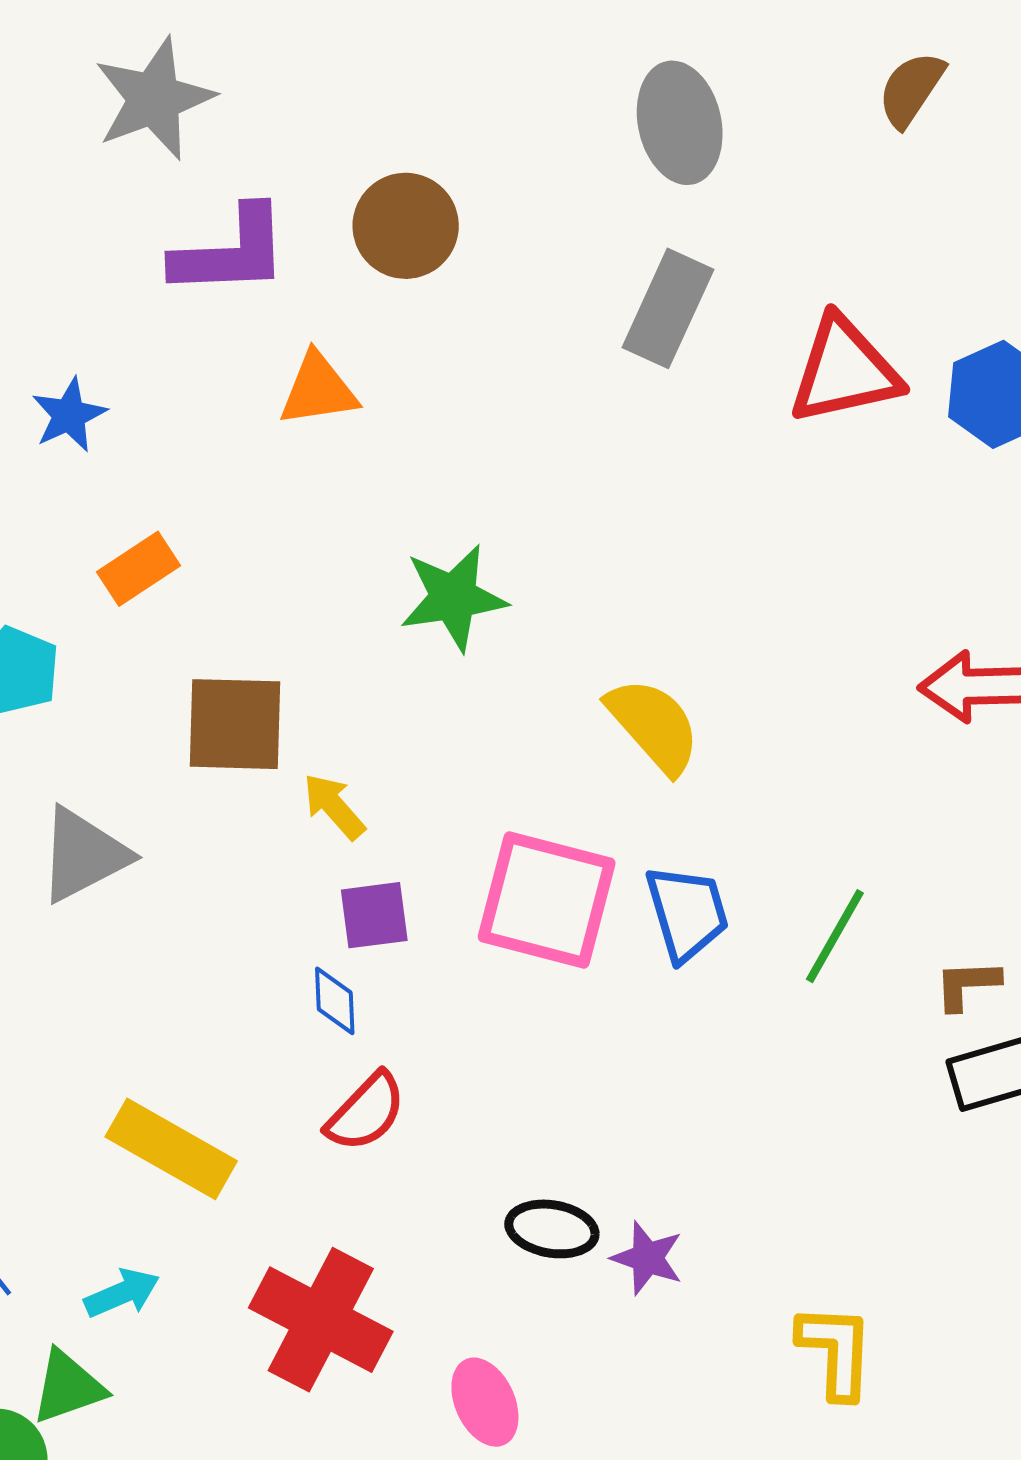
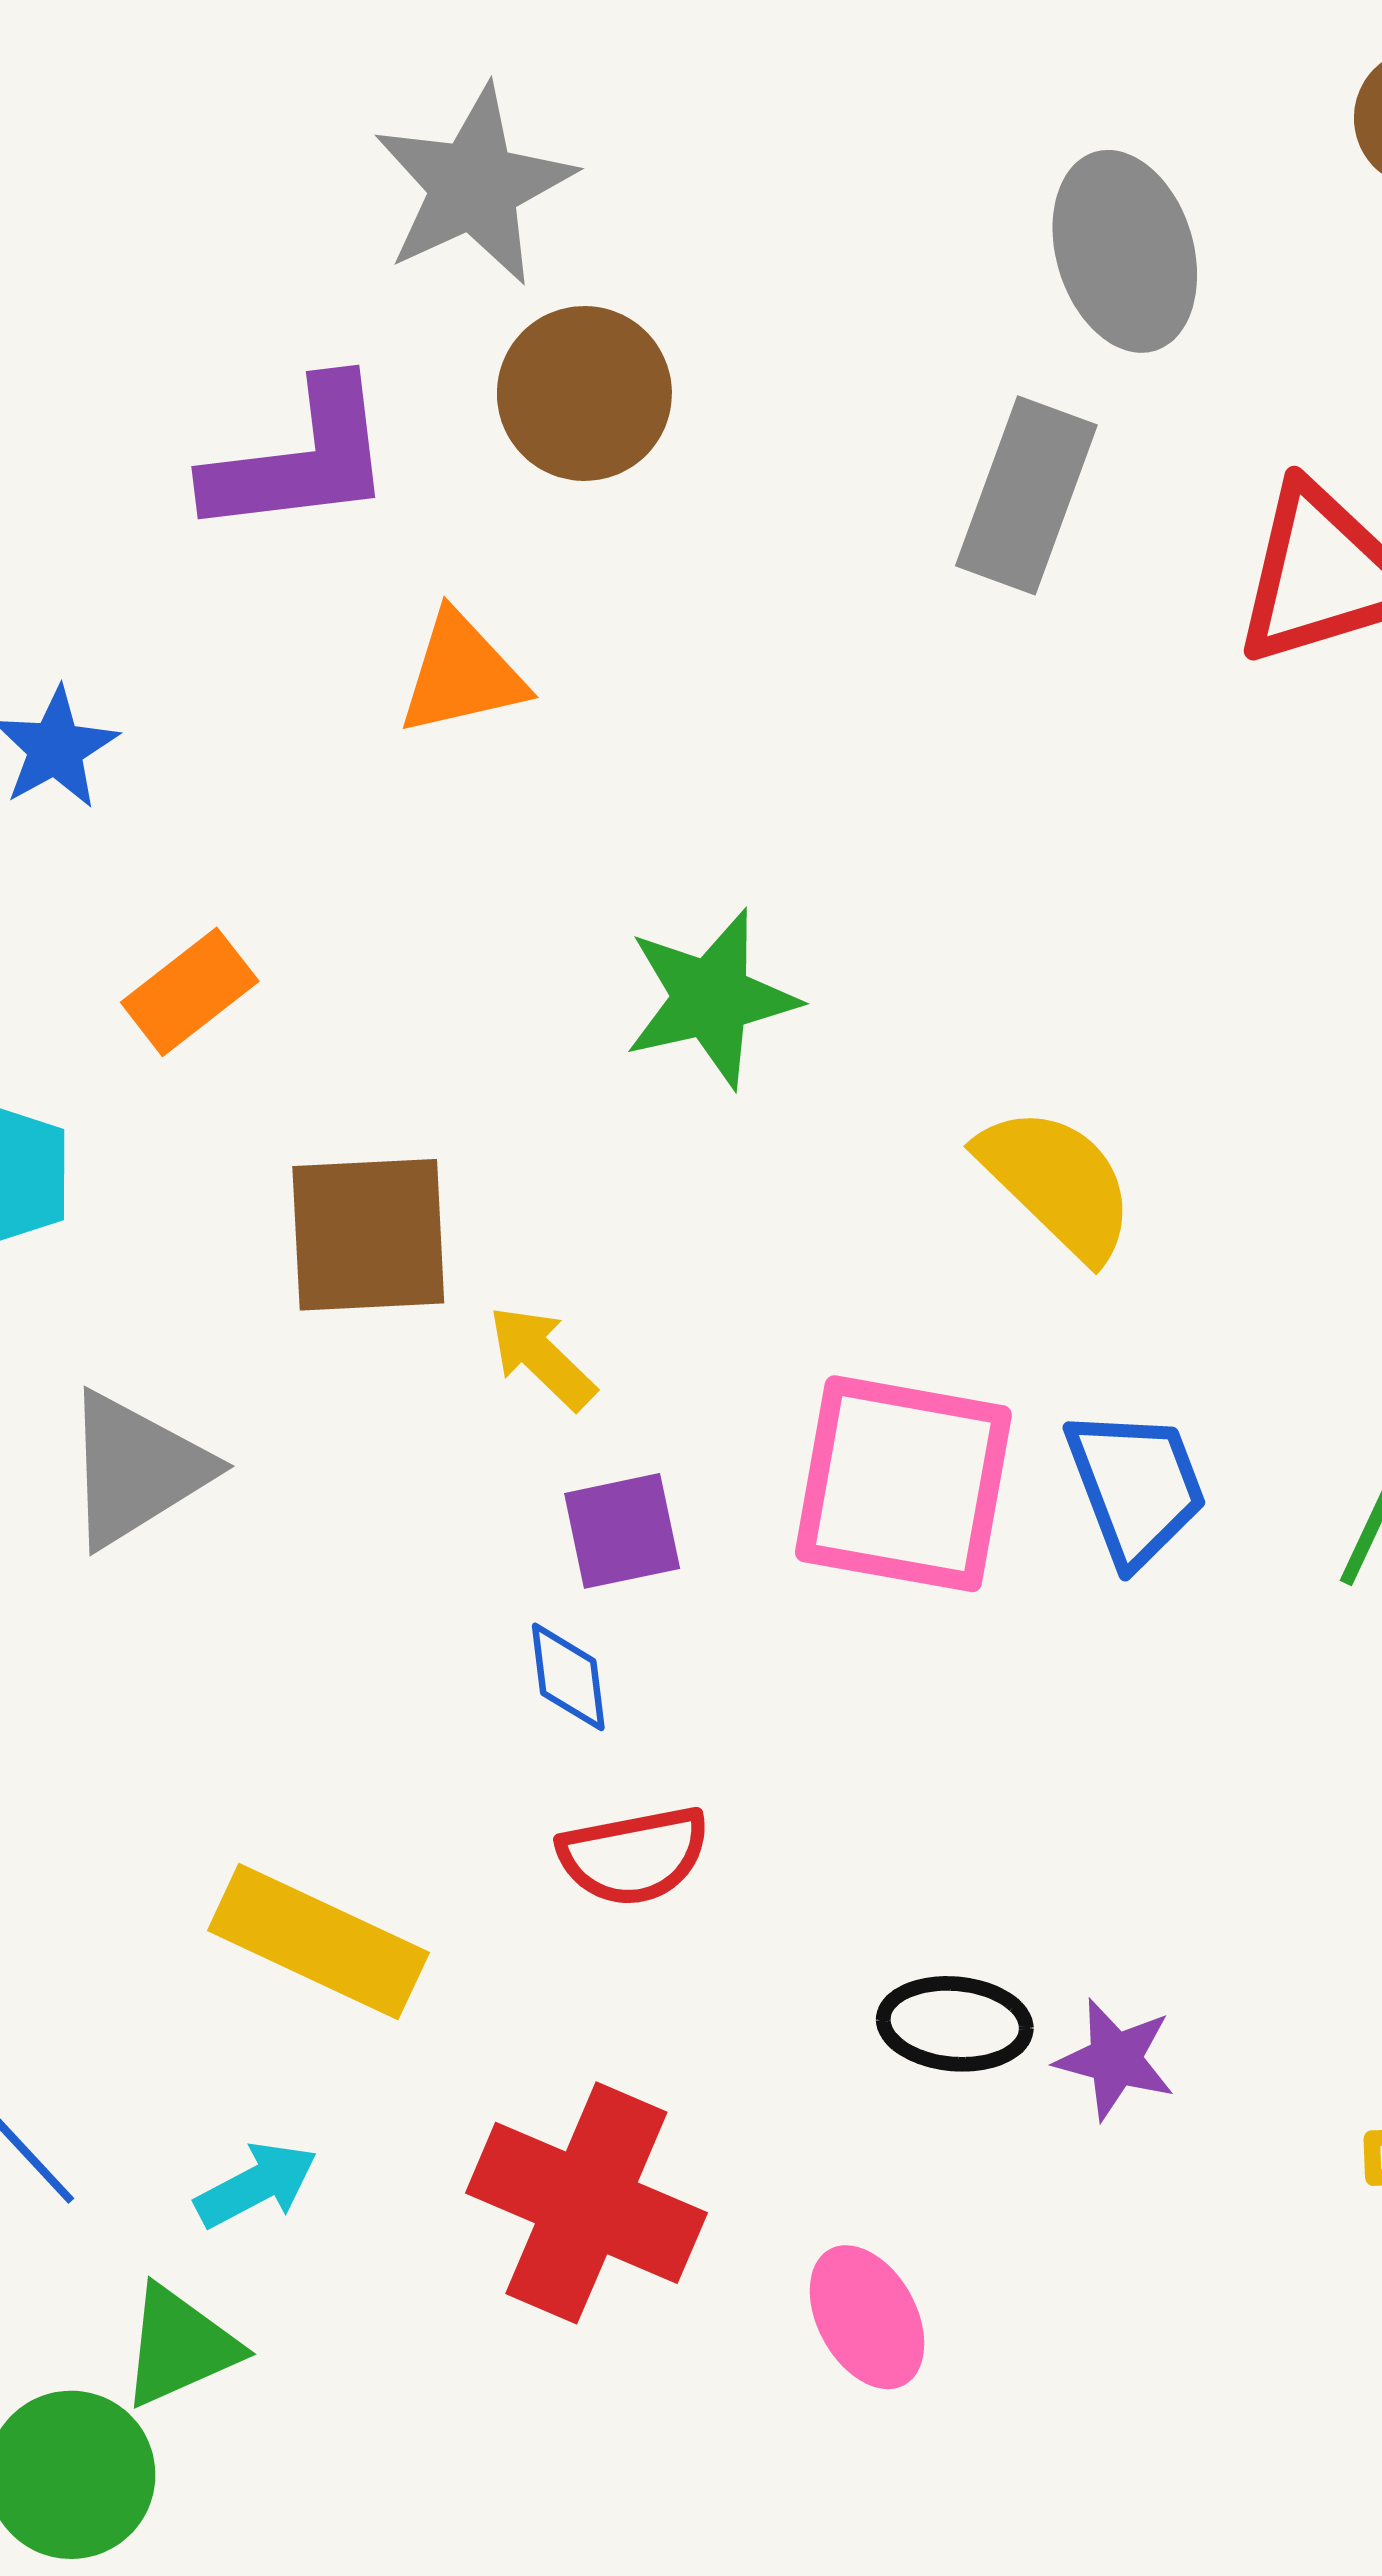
gray star: (154, 99) -> (474, 186), moved
gray ellipse: (680, 123) -> (1125, 251), moved
red semicircle: (366, 1112) -> (634, 1856), turned 40

